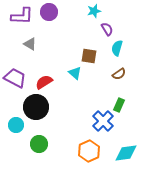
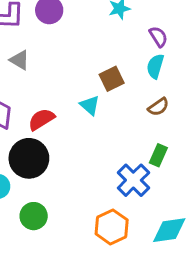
purple semicircle: (107, 29) -> (158, 37), moved
brown square: (89, 56) -> (112, 79), turned -35

